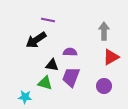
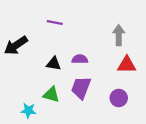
black arrow: (36, 40) -> (16, 45), moved
red triangle: (111, 57) -> (127, 65), turned 30
black triangle: (52, 65) -> (54, 64), moved

